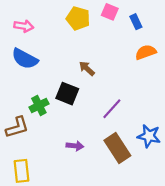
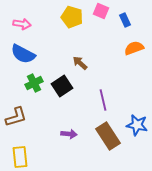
black square: (67, 94) -> (62, 86), turned 35
green cross: (39, 106) -> (34, 83), moved
purple line: (112, 109) -> (103, 100), turned -55

